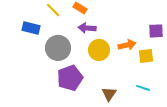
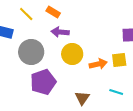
orange arrow: (127, 45) -> (98, 64), moved

